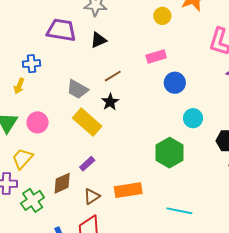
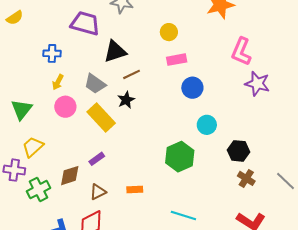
yellow circle: (162, 16) -> (169, 32), moved
black triangle: (98, 40) -> (115, 51), moved, size x1.4
yellow arrow: (19, 86) -> (58, 82), moved
pink circle: (38, 122) -> (65, 107), moved
orange rectangle: (128, 190) -> (135, 190), size x0.6

